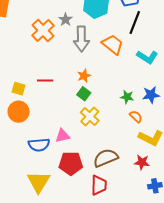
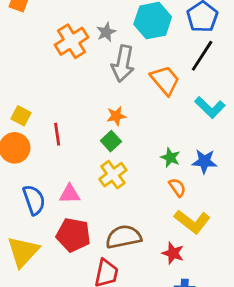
red line: (45, 80) -> (57, 134), moved, turned 70
blue semicircle: (39, 145) -> (34, 200), turned -115

